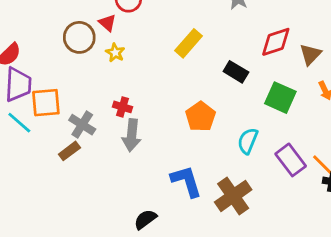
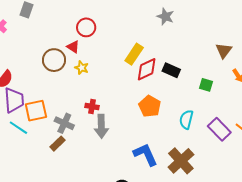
red diamond: (276, 42) -> (147, 69), moved
green square: (280, 98) -> (206, 85), size x0.6

